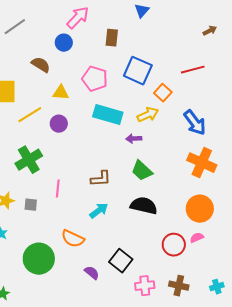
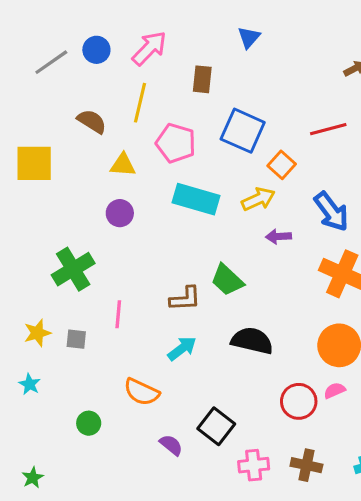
blue circle: (64, 43) -> (96, 50), moved
yellow line: (30, 115) -> (140, 103), moved, turned -45
purple arrow: (134, 139) -> (278, 236), moved
green trapezoid: (142, 171) -> (227, 280), moved
green circle: (39, 259) -> (89, 423), size x0.5

